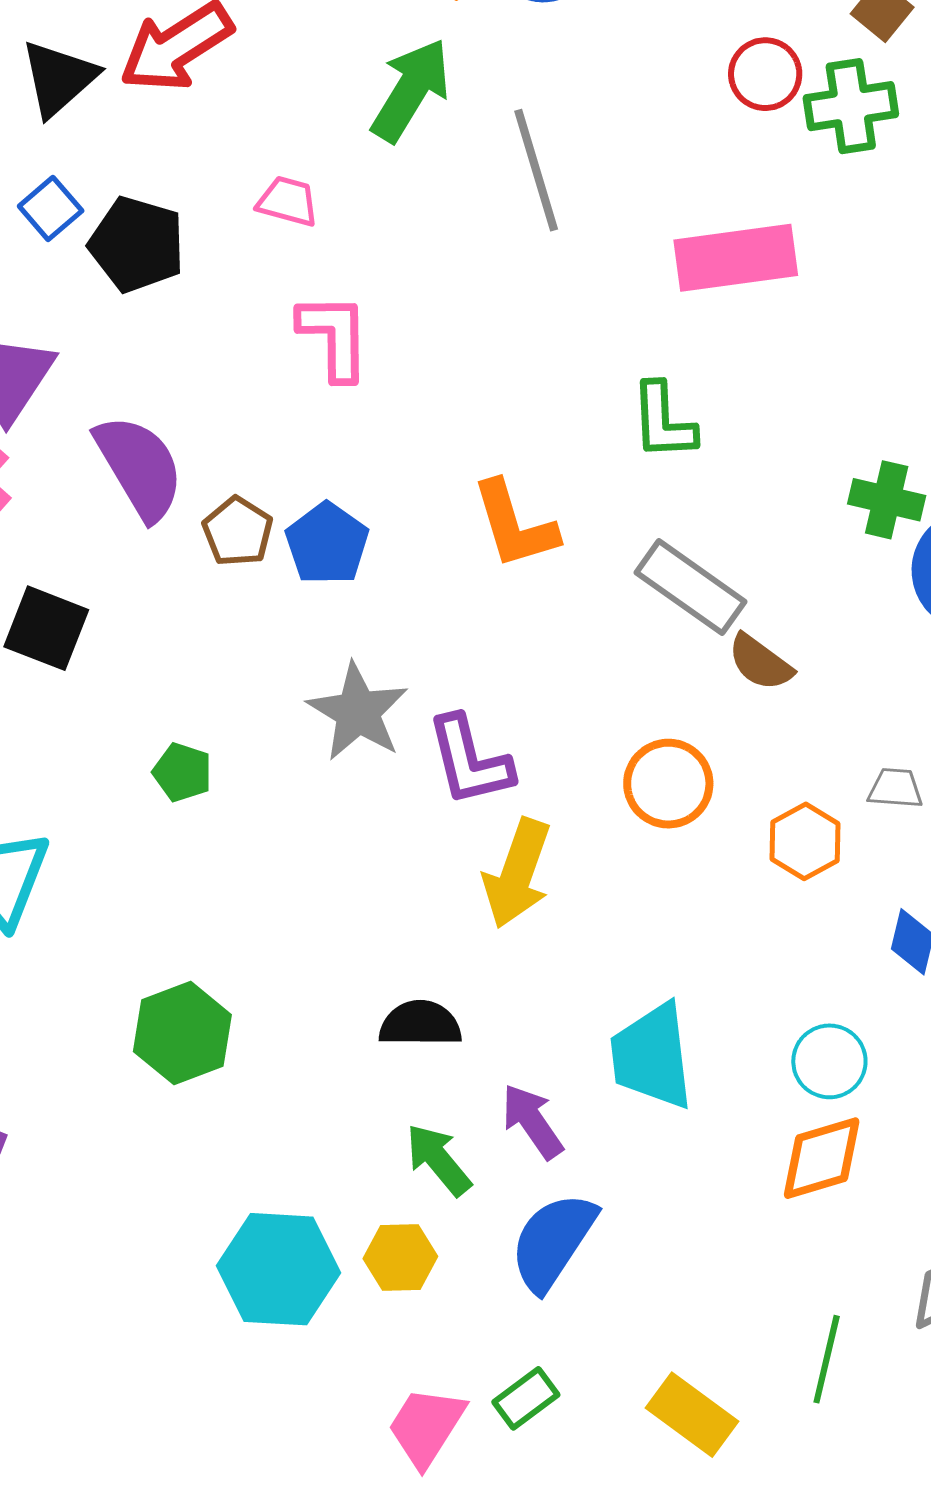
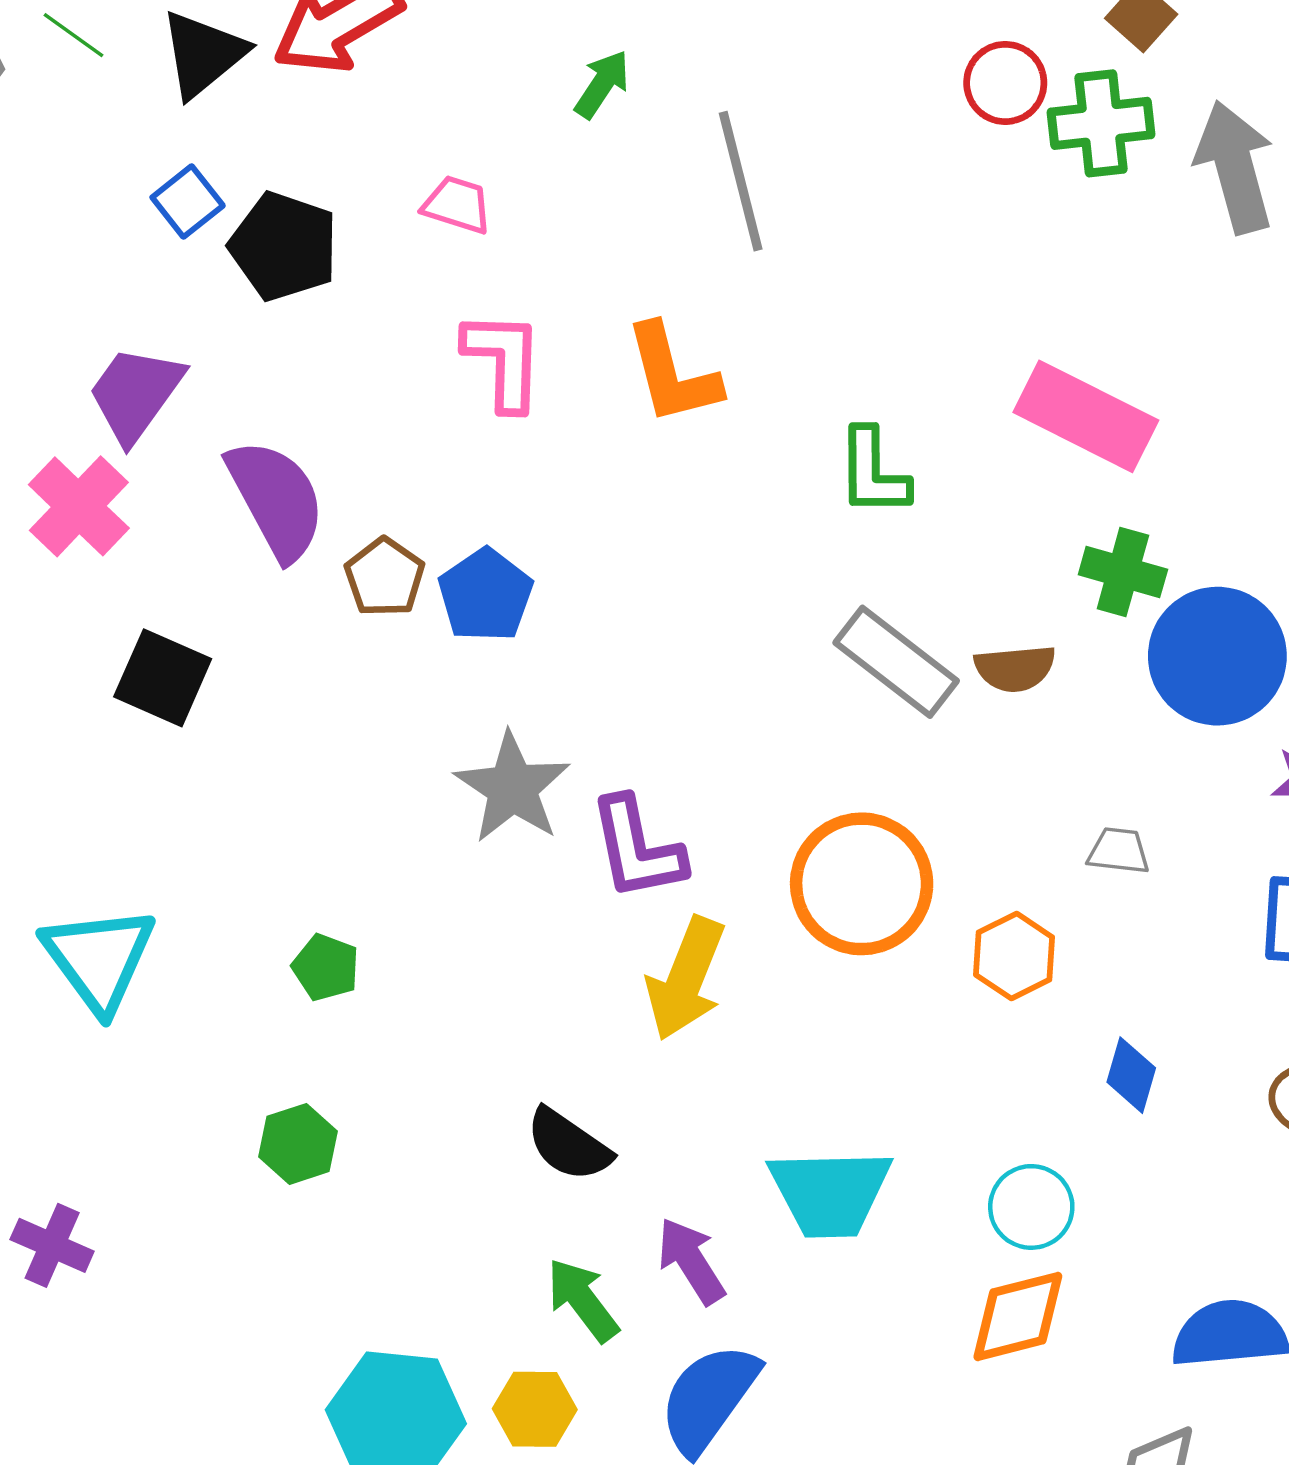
green arrow: (411, 90) -> (602, 84), size x0.6
pink rectangle: (736, 258) -> (1086, 416), moved, turned 32
orange L-shape: (515, 525) -> (673, 374), moved
brown semicircle: (760, 662) -> (1015, 668), moved, turned -44
green pentagon: (182, 772) -> (326, 967), moved
orange circle: (668, 784) -> (862, 884), size x1.4
gray trapezoid: (895, 788) -> (1119, 851), moved
black semicircle: (420, 1024) -> (568, 1145), turned -148
green hexagon: (182, 1033) -> (298, 1144), size x0.7
cyan trapezoid: (652, 1056) -> (830, 1193), turned -87

